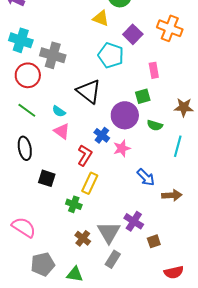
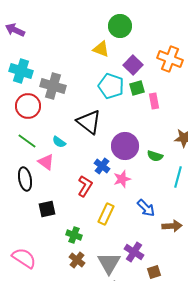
green square: (143, 96) -> (137, 88), moved
pink triangle: (62, 131) -> (46, 162), moved
black square: (47, 178) -> (47, 209), turned -30
yellow rectangle: (90, 183) -> (106, 214), moved
brown cross: (83, 238) -> (77, 260), moved

